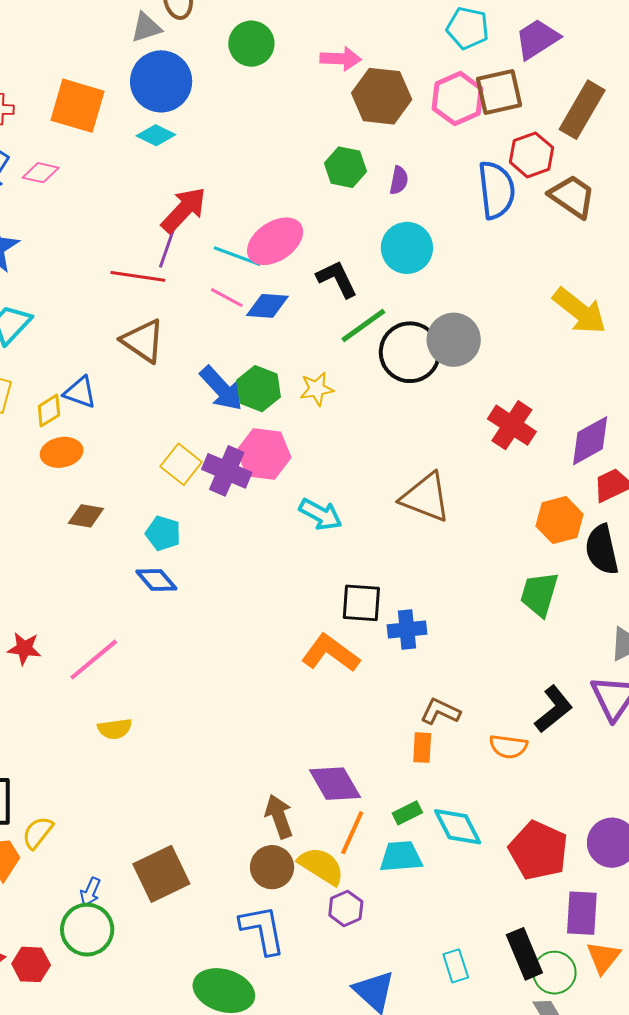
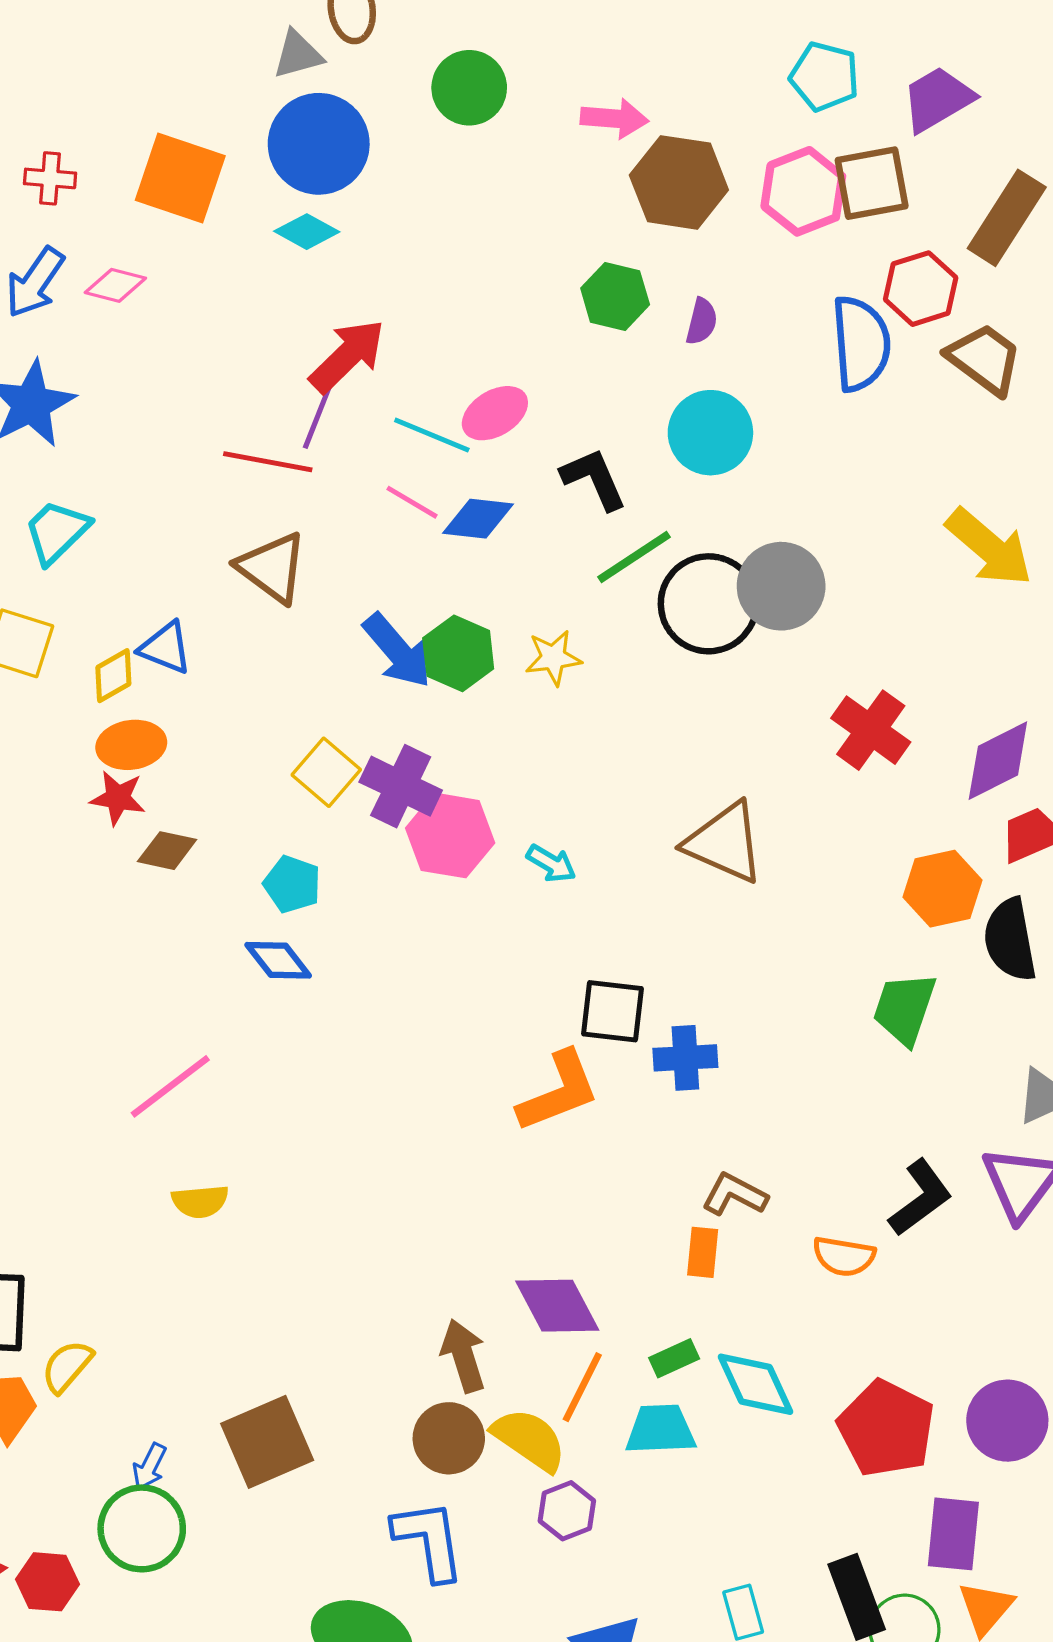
pink ellipse: (275, 241) -> (495, 413), size x0.7
pink hexagon: (264, 454) -> (450, 835), moved
cyan arrow: (320, 514) -> (551, 863), size x0.7
red star: (24, 649) -> (118, 798), moved
orange L-shape: (330, 653) -> (559, 1092), turned 120

